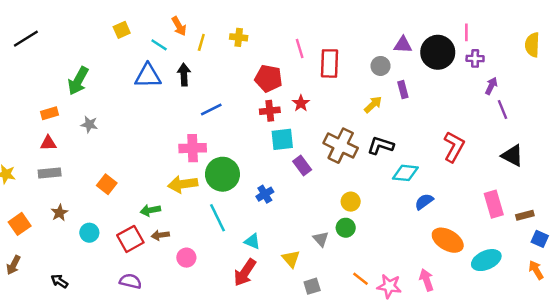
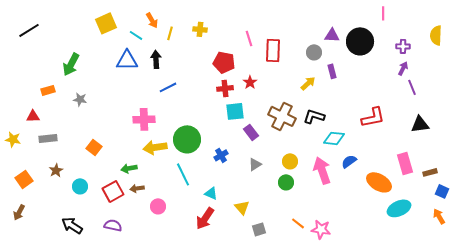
yellow square: (122, 30) -> (106, 23), size x1.5
pink line: (466, 32) -> (383, 13), moved
purple cross: (475, 58) -> (403, 46), moved
blue line: (211, 110) -> (168, 87), moved
red triangle: (48, 143) -> (33, 116), moved
red L-shape: (454, 147) -> (373, 117), turned 50
pink cross: (193, 148) -> (144, 119), moved
black triangle: (512, 156) -> (420, 124), turned -36
gray triangle: (321, 239) -> (255, 164), moved, turned 40
orange ellipse: (448, 240) -> (379, 182), moved
pink arrow: (427, 280) -> (322, 170), moved, size x1.5
black arrow: (59, 281) -> (72, 225), moved, size x1.5

